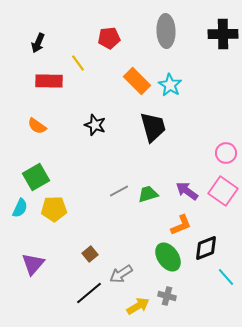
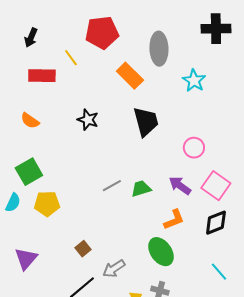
gray ellipse: (166, 31) -> (159, 49), moved
red pentagon: (109, 38) -> (102, 33), size x1.5
cyan star: (170, 85) -> (194, 81), moved
pink circle: (226, 153) -> (194, 148), moved
black diamond: (206, 248) -> (216, 223), moved

